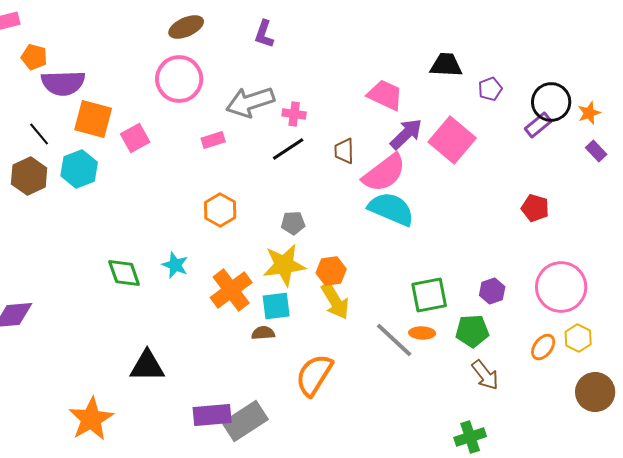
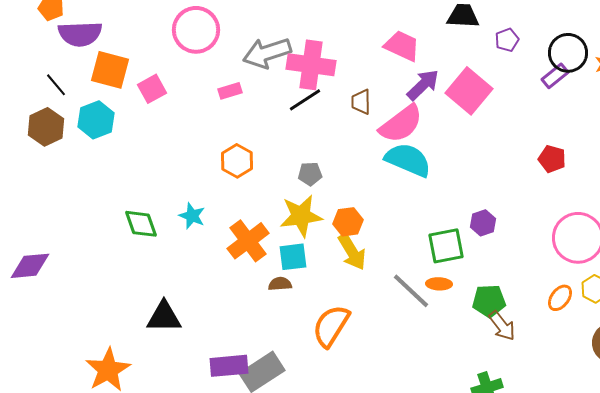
pink cross: (294, 114) -> (311, 65), size x2.0
purple hexagon: (492, 291) -> (483, 223), moved
green pentagon: (472, 331) -> (489, 301), moved

